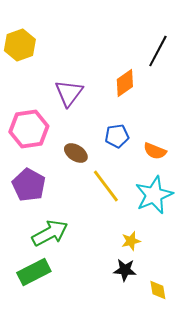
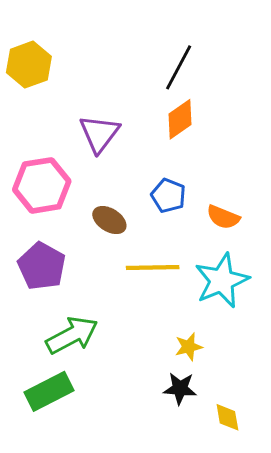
black line: (158, 51) -> (179, 67), moved
blue pentagon: (117, 136) -> (168, 196), turned 30
yellow line: (106, 186) -> (153, 268), turned -54

